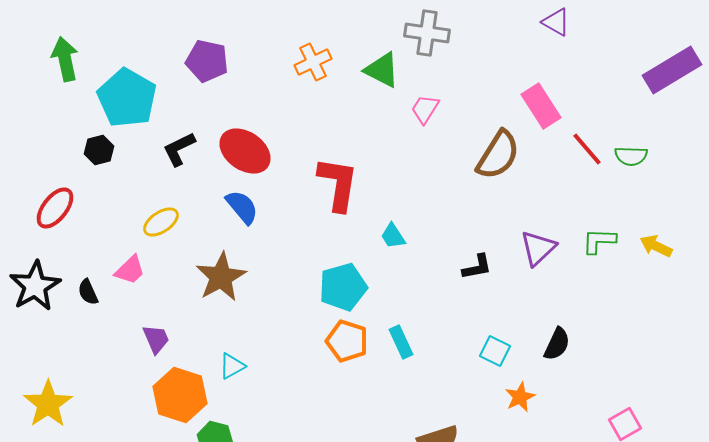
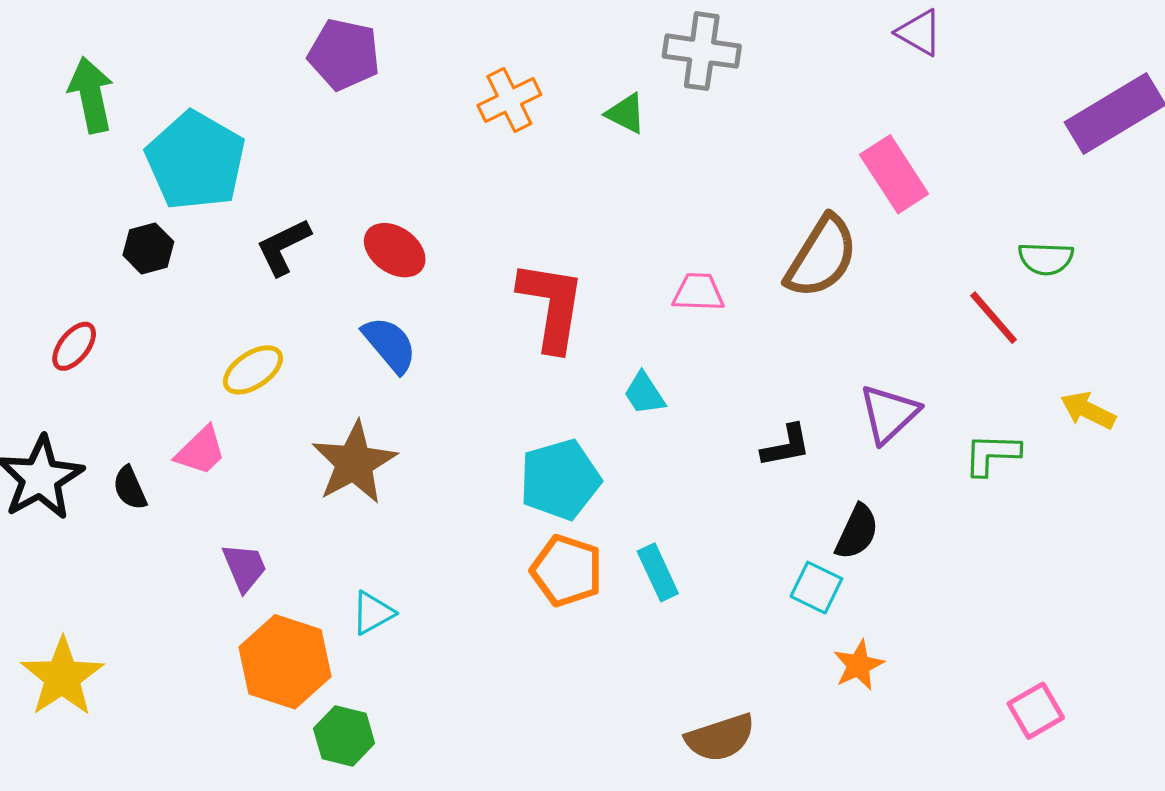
purple pentagon: (207, 61) -> (344, 54), moved
green triangle: (382, 70) -> (626, 113), size x0.7
pink trapezoid: (425, 109) -> (698, 292), moved, turned 60
red line: (587, 149) -> (994, 318), moved
red ellipse: (245, 151) -> (395, 250), size x0.7
red ellipse: (55, 208) -> (74, 346), size x0.7
green L-shape: (599, 241) -> (992, 454), moved
black semicircle: (557, 344) -> (857, 532), moved

